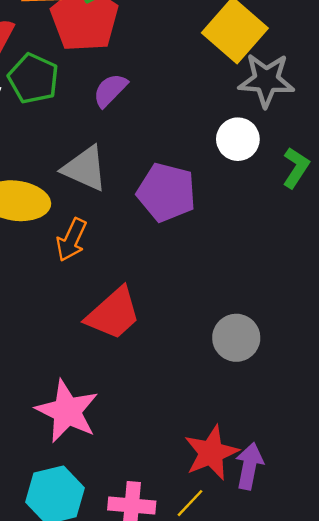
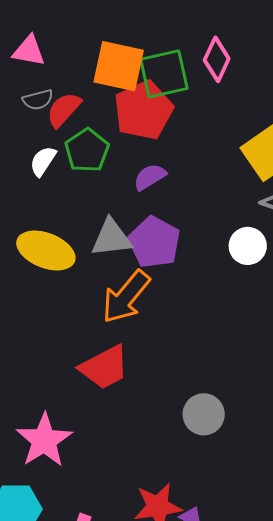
gray triangle: (85, 168) -> (111, 238), turned -45
purple pentagon: (166, 192) -> (154, 242), moved
orange arrow: (71, 240) -> (126, 297), moved, size x1.5

